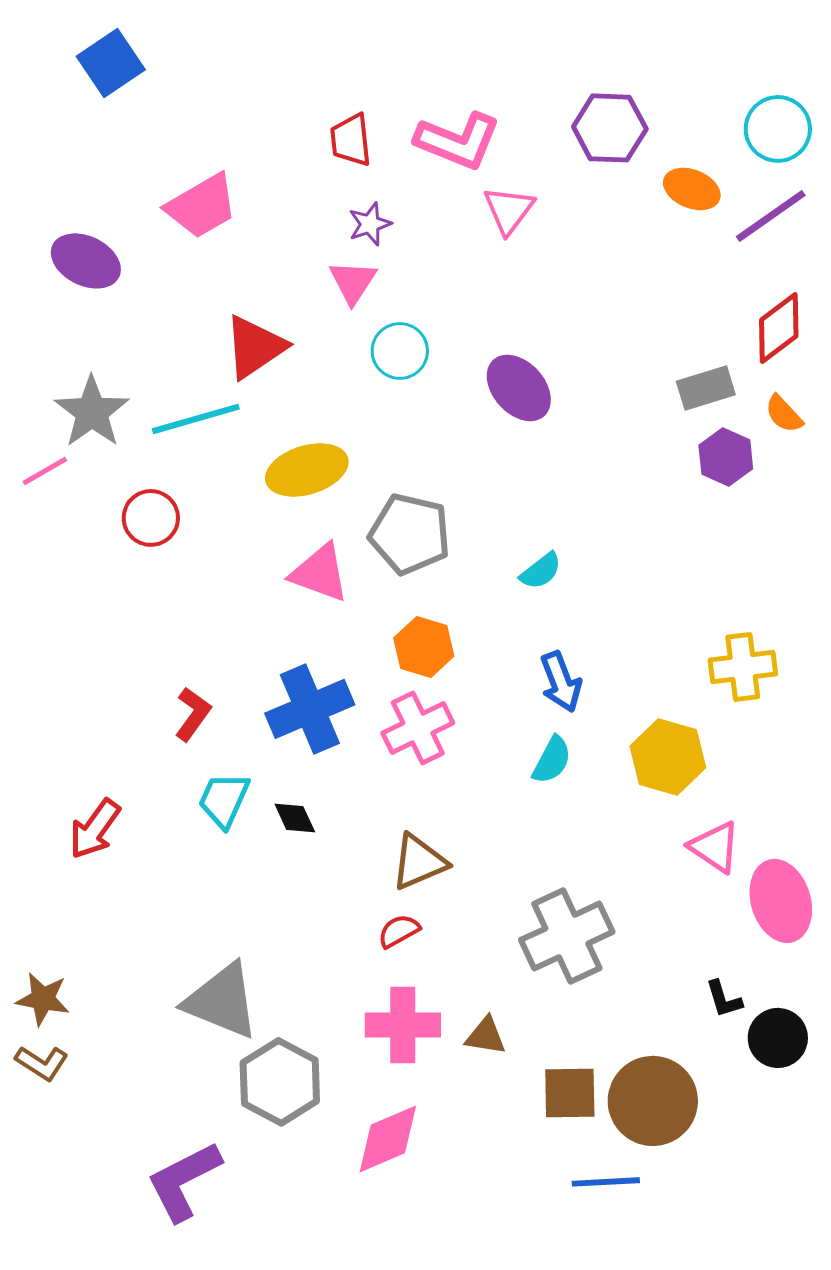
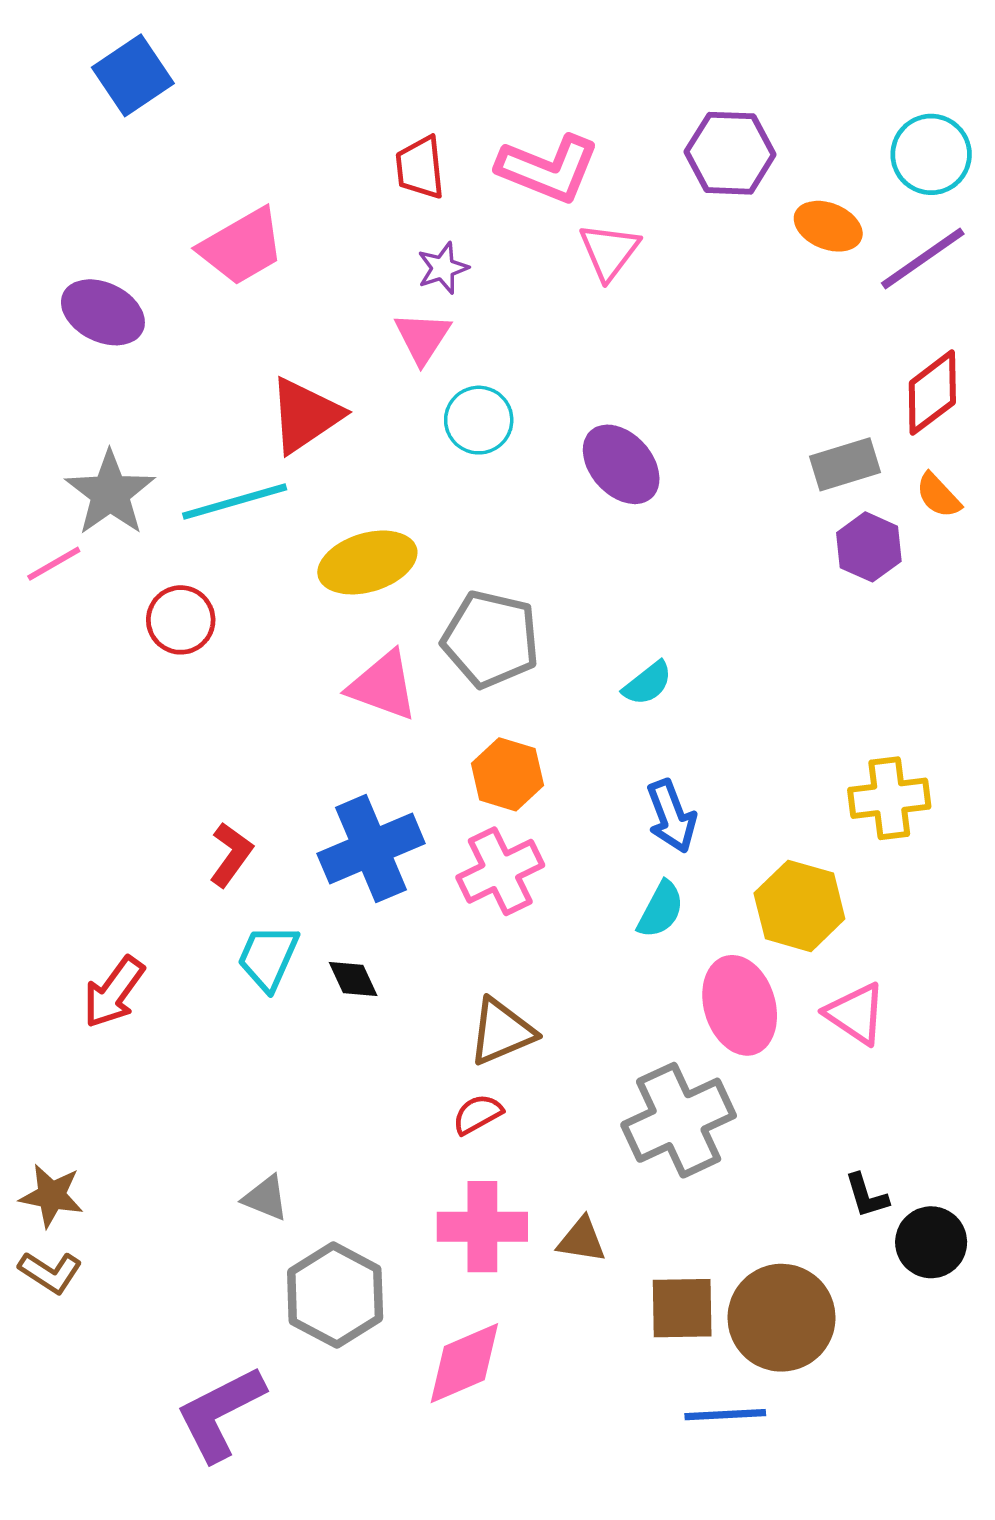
pink ellipse: (781, 901) -> (740, 1005), moved
gray triangle: (222, 1001) -> (266, 1198), size x0.5

